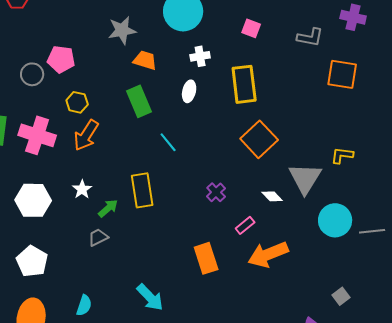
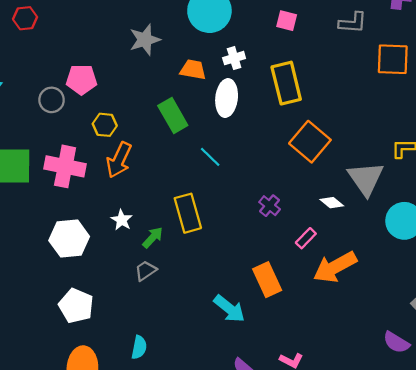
orange trapezoid: (145, 60) -> (193, 70), moved
white ellipse: (189, 91) -> (227, 98), size x1.5
cyan arrow: (150, 297) -> (229, 309), moved

